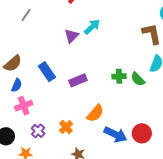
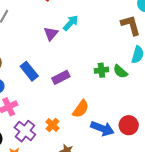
purple cross: (38, 131) -> (25, 131), size x1.5

